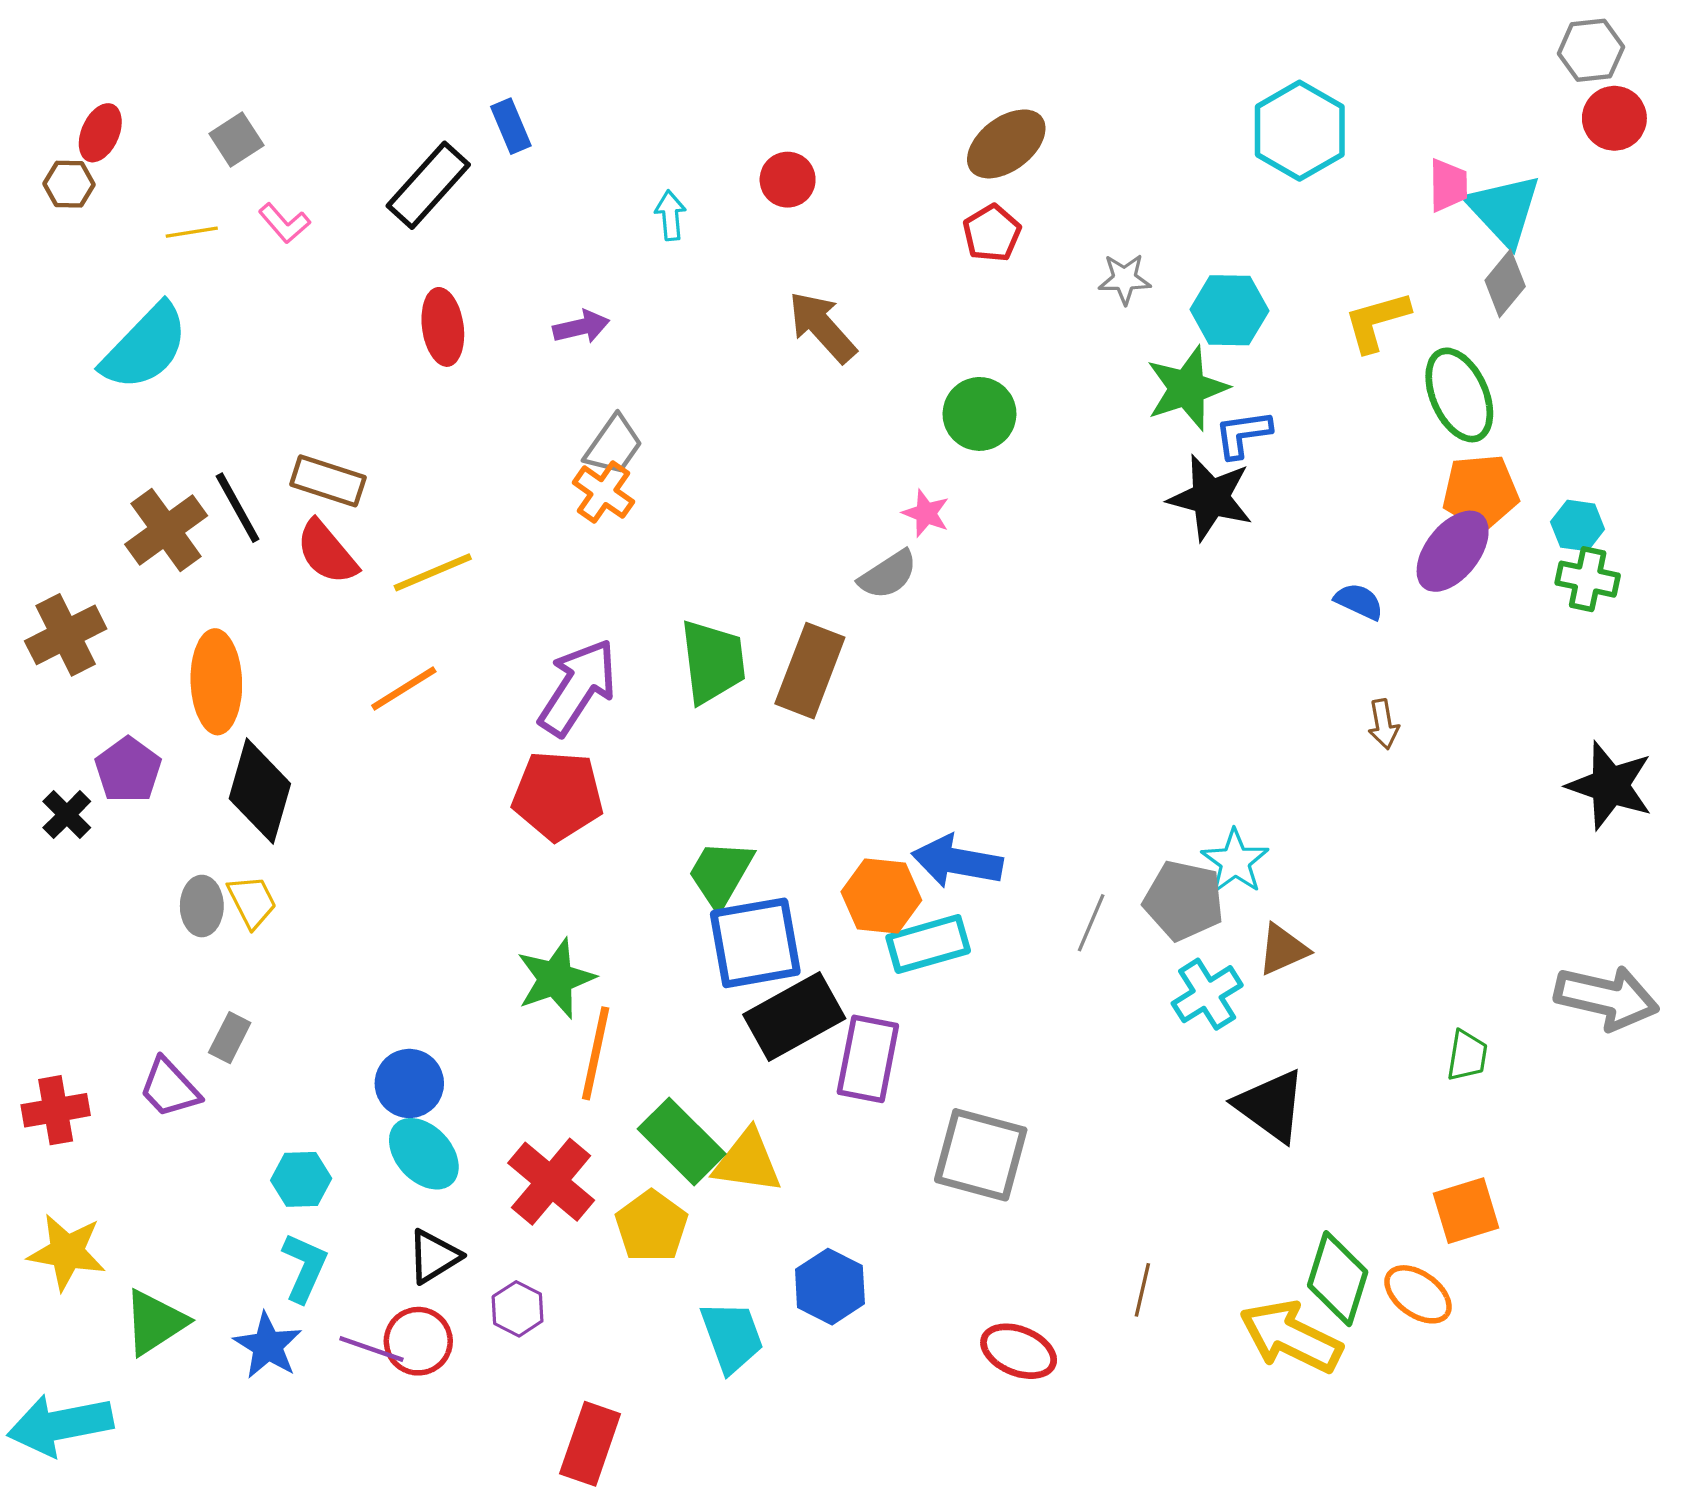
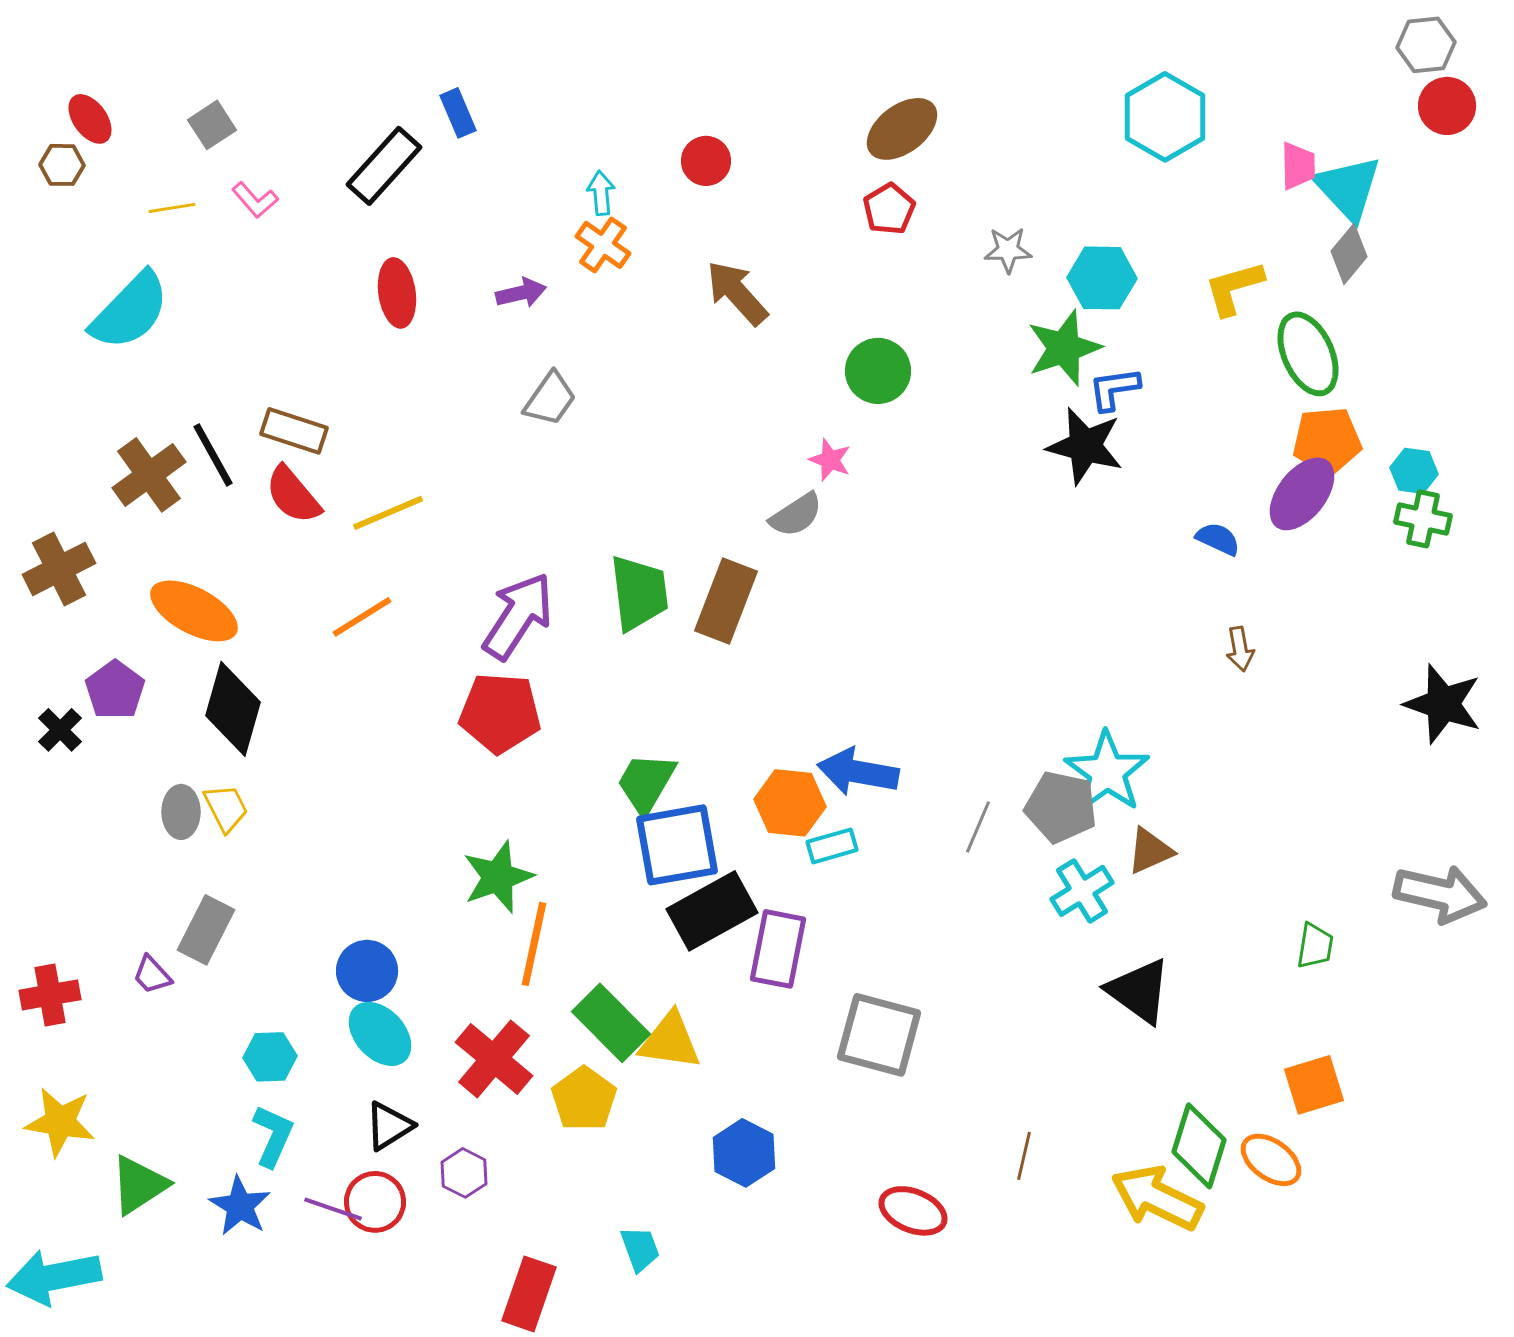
red ellipse: (100, 133) -> (90, 119), turned -60
orange cross: (603, 492) -> (603, 245), moved
orange ellipse: (216, 682) -> (194, 611), turned -60
cyan star: (1235, 861) -> (1107, 772), size x1.4
cyan rectangle: (928, 944) -> (832, 846), size x0.7
gray rectangle: (230, 1038) -> (206, 930), size x1.5
purple trapezoid: (169, 1088) -> (152, 975), size x0.7
cyan trapezoid: (732, 1337) -> (640, 1249), moved, size x0.7

